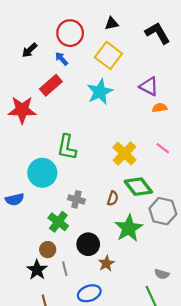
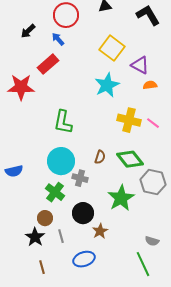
yellow square: (108, 55) -> (112, 48), moved
cyan star: (100, 92) -> (107, 85), moved
yellow cross: (124, 154) -> (129, 120), moved, turned -30
cyan circle: (42, 173) -> (61, 161), moved
brown semicircle: (113, 198) -> (100, 157), moved
gray cross: (76, 199) -> (80, 178), moved

